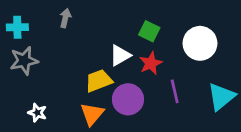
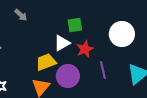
gray arrow: (65, 18) -> (21, 15), turned 120
green square: (149, 31) -> (75, 25), moved, turned -35

